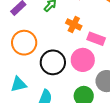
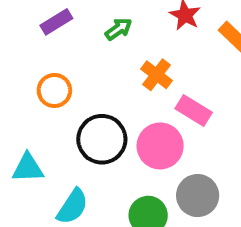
orange circle: (24, 43) -> (54, 90), size x0.7

